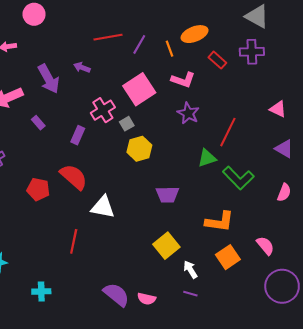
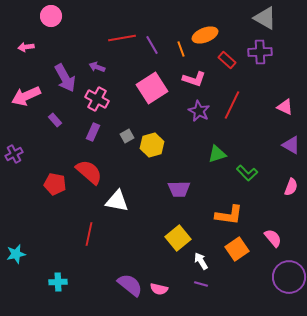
purple line: (139, 44) -> (152, 45), turned -60
pink cross: (103, 110) -> (97, 99), moved, turned -30
gray square: (127, 124) -> (127, 136), moved
red line: (228, 132) -> (232, 105), moved
green L-shape: (238, 178) -> (247, 173), size x0.7

